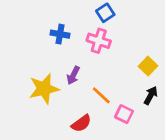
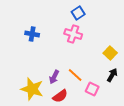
blue cross: (60, 34) -> (32, 34), moved
purple arrow: (73, 75) -> (54, 77), moved
yellow star: (44, 89) -> (32, 89), moved, turned 30

